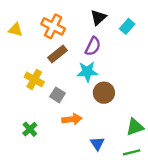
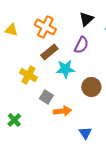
cyan star: (87, 72) -> (65, 69), moved
gray square: (57, 95) -> (46, 97), moved
green cross: (30, 129) -> (14, 120), moved

